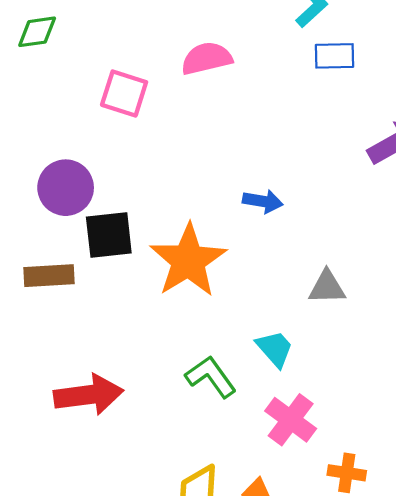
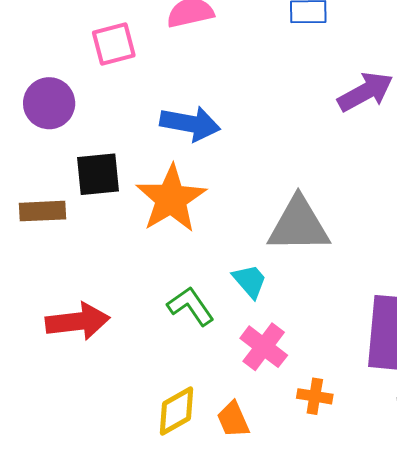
pink square: (124, 94) -> (114, 44), turned -33
purple circle: (66, 188) -> (49, 103), moved
blue arrow: (263, 201) -> (190, 124), moved, size x1.6
gray triangle: (327, 287) -> (299, 225), size x1.8

